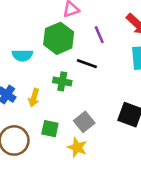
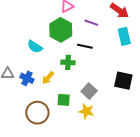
purple line: (99, 35) -> (91, 23), turned -40
cyan semicircle: (22, 55) -> (35, 47), turned 42
yellow arrow: (34, 98) -> (48, 78), turned 32

